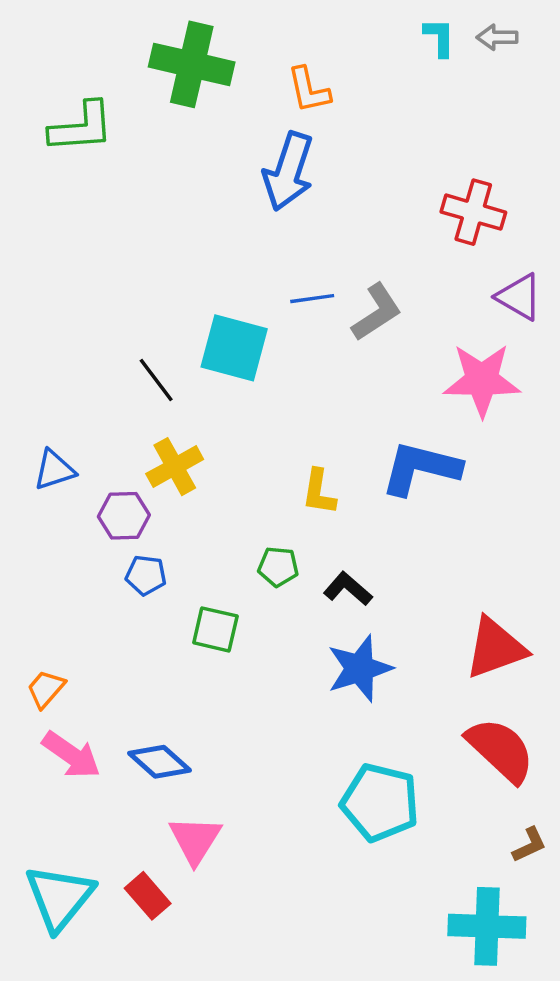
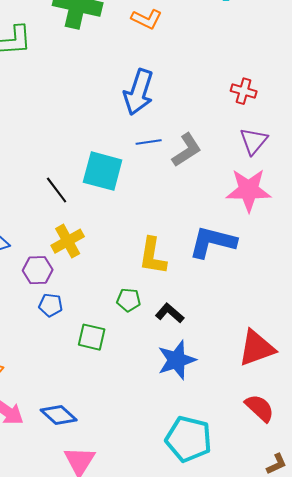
orange L-shape: (309, 90) -> (147, 19), turned -52
blue arrow: (288, 171) -> (139, 92), moved
red cross: (473, 212) -> (244, 91), size x0.7
purple triangle: (519, 297) -> (254, 141), moved, turned 40
yellow L-shape: (319, 492) -> (153, 256), size x1.4
red semicircle: (500, 750) -> (260, 408), size x0.7

